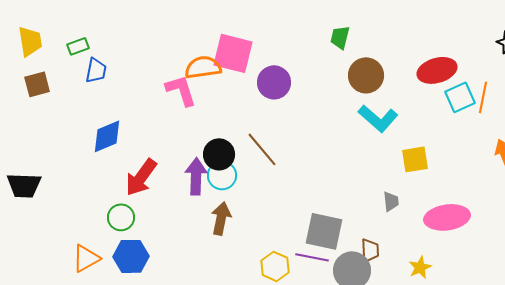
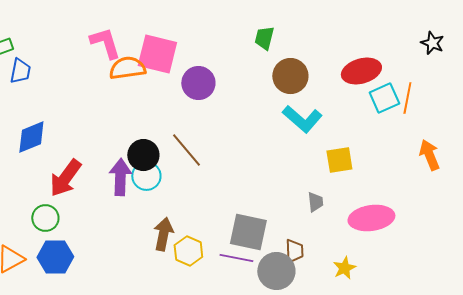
pink L-shape: (181, 90) -> (105, 43), moved
brown arrow: (221, 218) -> (163, 234), moved
yellow hexagon: (275, 266) -> (188, 251), moved

